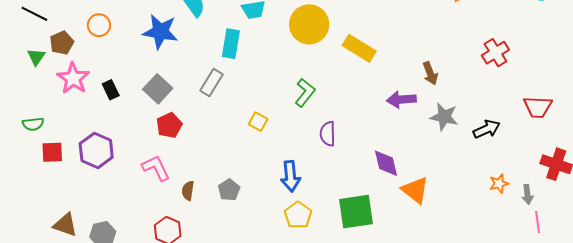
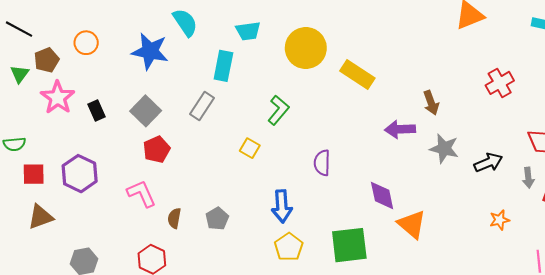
green L-shape: (305, 93) -> (278, 110), moved
gray arrow: (527, 194) -> (528, 178), moved
brown triangle: (65, 225) -> (40, 217), moved, turned -40

